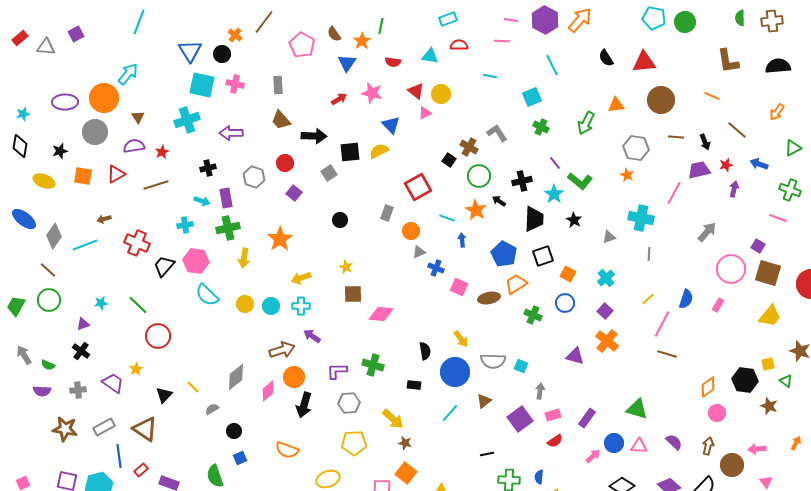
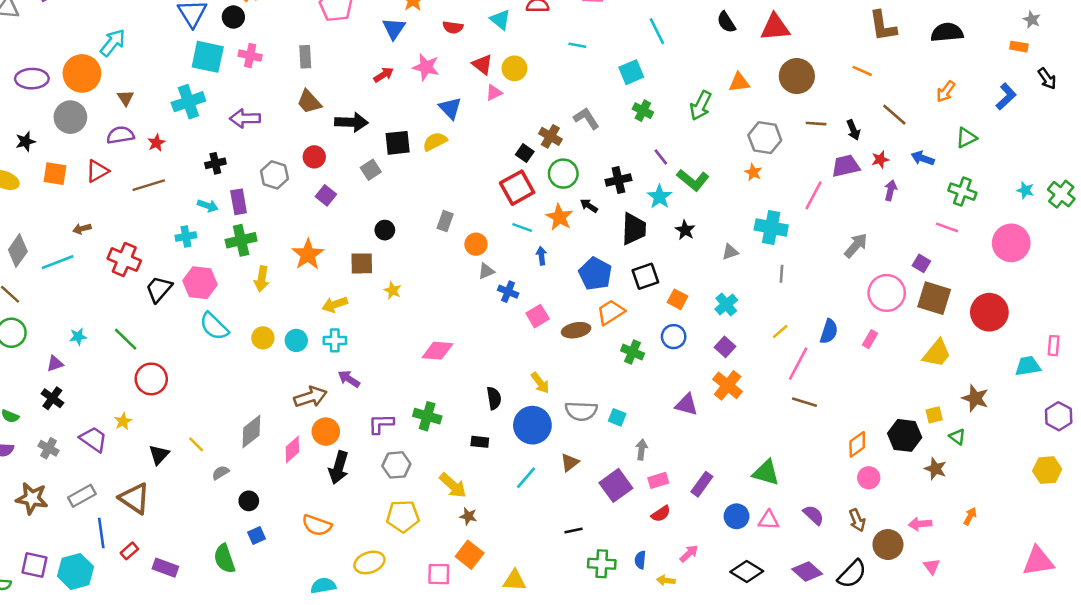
cyan triangle: (430, 56) -> (500, 20), turned 30
red square: (418, 187) -> (517, 188), moved
pink square: (459, 287) -> (538, 316), turned 36
brown square: (353, 294) -> (362, 263), moved
gray cross: (78, 390) -> (49, 448), turned 35
brown arrow: (708, 446) -> (857, 520), turned 144
pink arrow: (593, 456) -> (689, 554), moved

